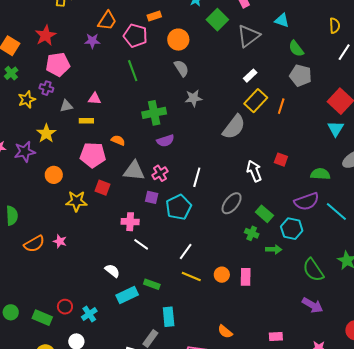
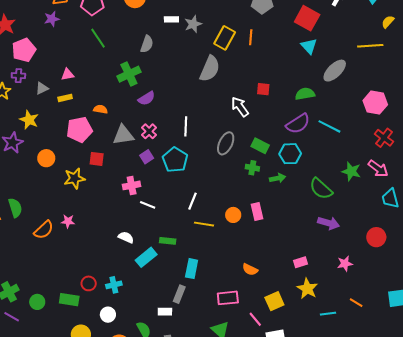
gray semicircle: (181, 68) -> (147, 44), moved, turned 66
white rectangle: (250, 76) -> (171, 19), moved, turned 56
gray star: (193, 98) -> (193, 24), moved
purple square: (152, 197) -> (147, 157), turned -32
cyan cross: (89, 314) -> (114, 285), turned 35
cyan rectangle: (169, 317) -> (192, 269), turned 30

